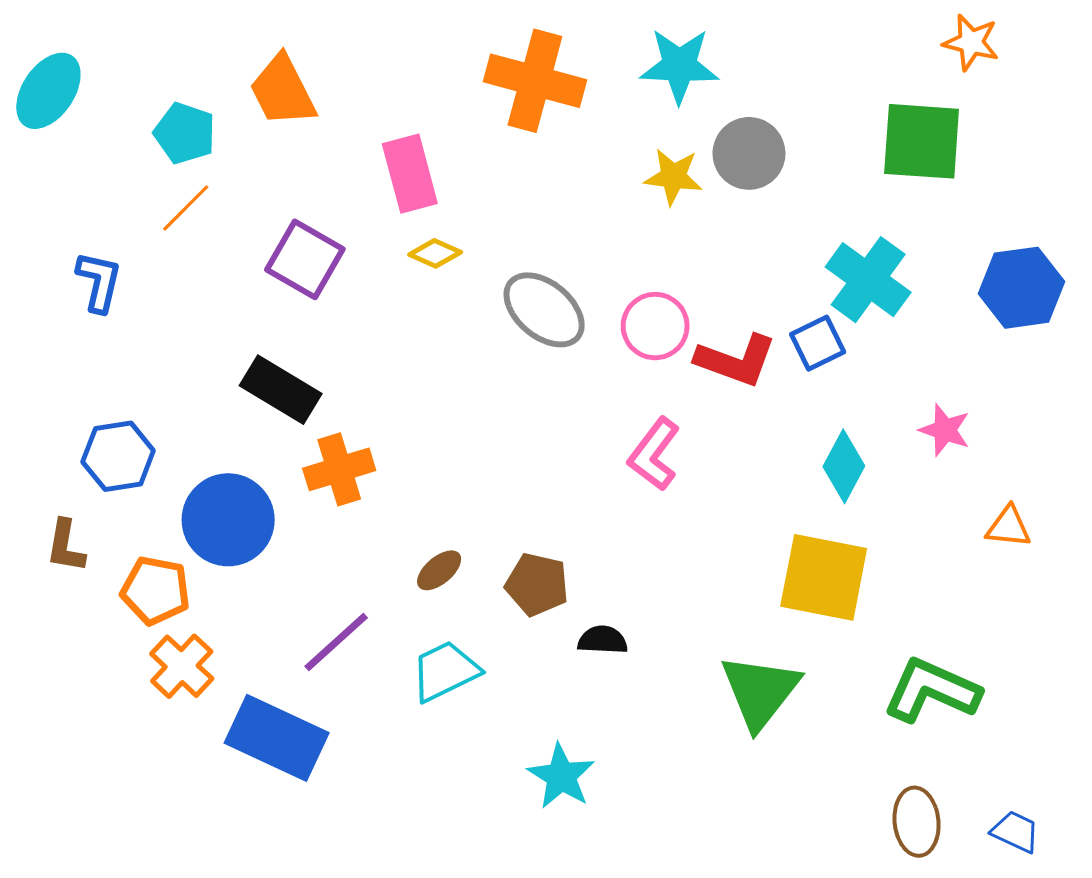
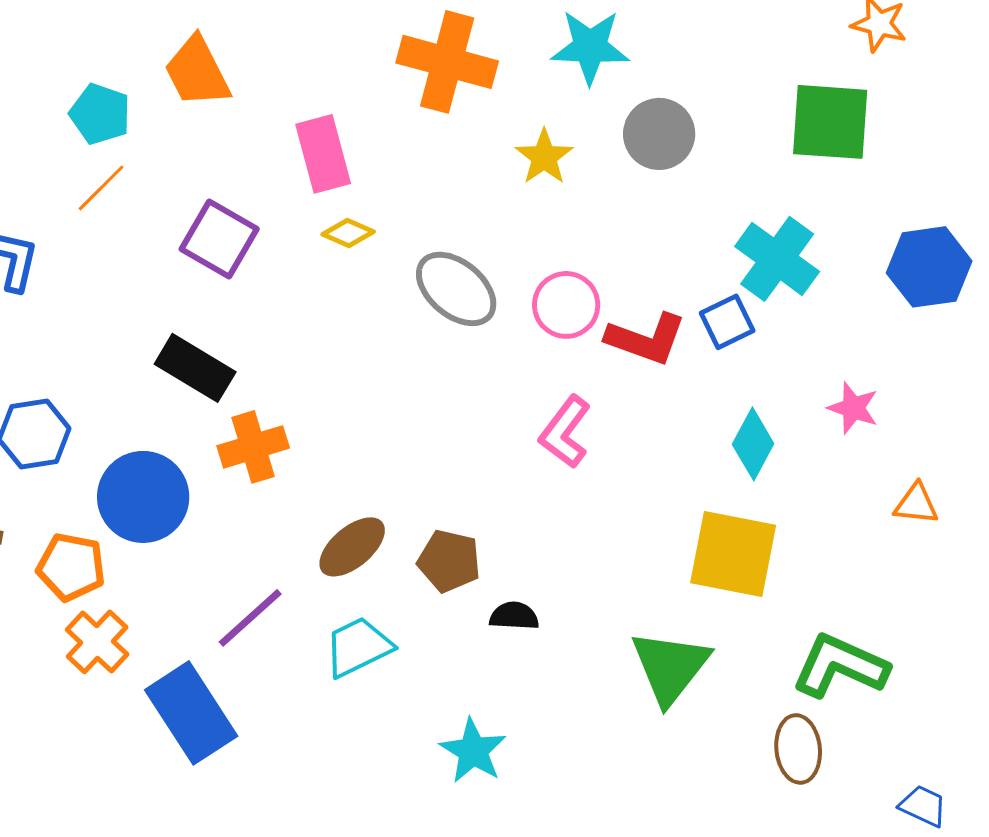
yellow star: (673, 177) -> (544, 157), moved, turned 30
brown ellipse: (439, 570) -> (352, 547), size x1.5
blue rectangle: (277, 738) -> (191, 713), turned 32
brown ellipse: (917, 822) -> (798, 749), moved

